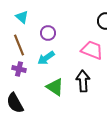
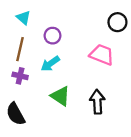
brown line: (19, 45) -> (20, 49), turned 35
black arrow: (83, 81) -> (97, 102), moved

